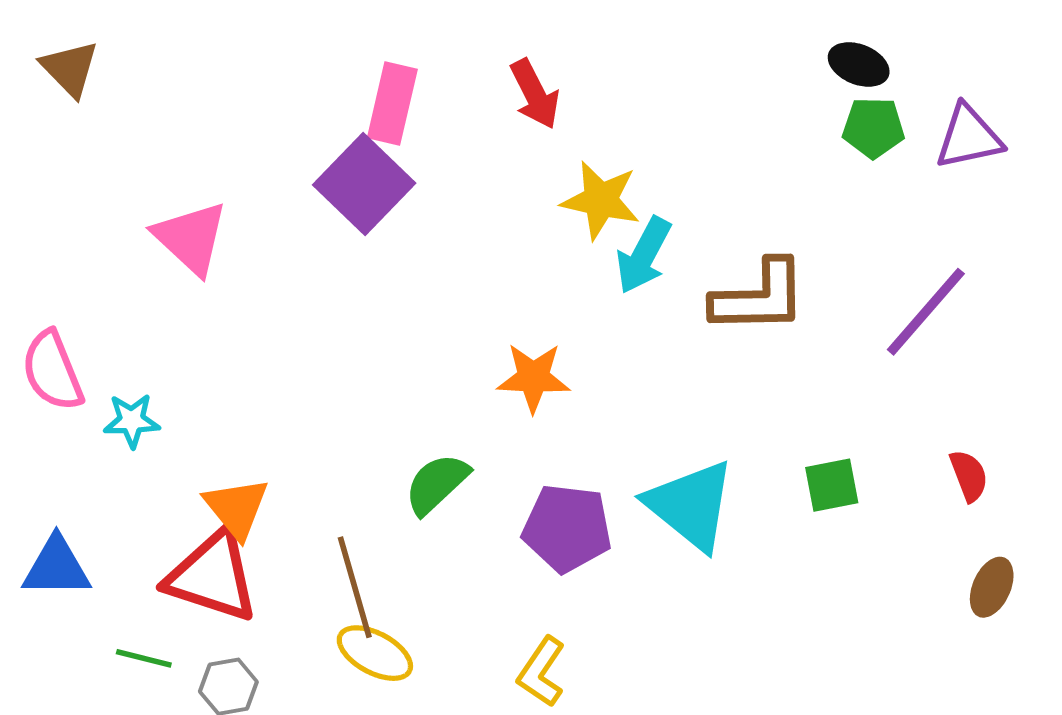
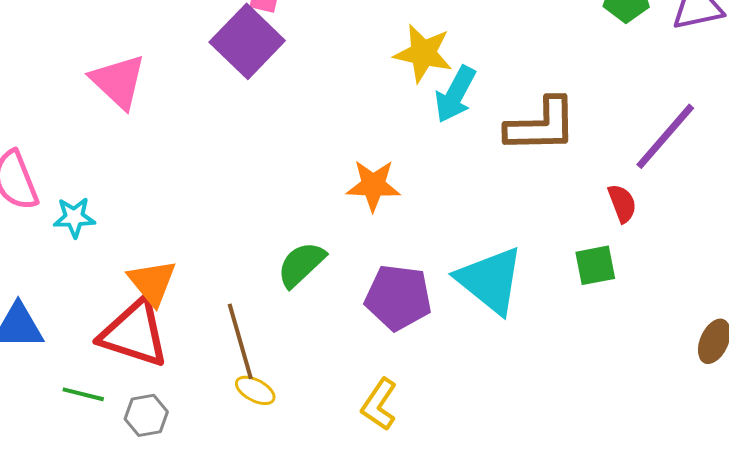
red semicircle: (969, 476) -> (622, 203), moved
yellow ellipse: (375, 653) -> (255, 390), size x0.7

